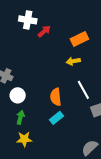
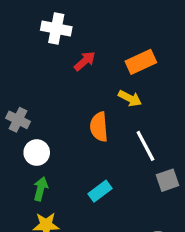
red arrow: (44, 31) -> (85, 61), moved
yellow arrow: (73, 61) -> (130, 98), turned -144
orange semicircle: (56, 97) -> (99, 127), moved

